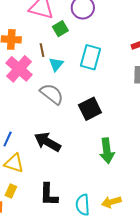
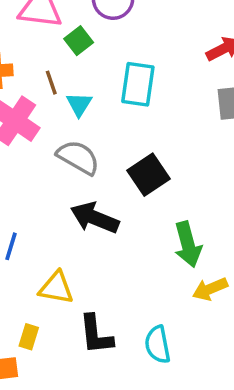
black arrow: (48, 142) -> (95, 218), moved
yellow triangle: (14, 163) -> (56, 288), moved
yellow arrow: (111, 202) -> (210, 289), moved

